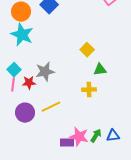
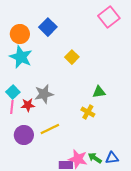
yellow square: (87, 50) -> (72, 57), moved
yellow cross: (89, 90) -> (88, 112), turned 32
green arrow: (96, 136) -> (95, 158), turned -88

